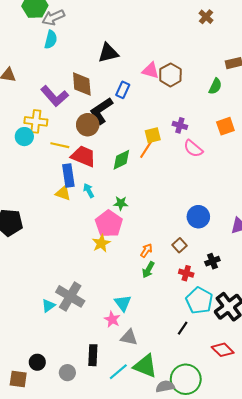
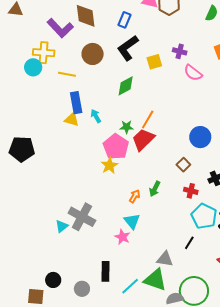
black L-shape: (101, 111) -> (128, 48), moved
orange line: (147, 149) -> (148, 120), moved
red trapezoid: (83, 156) -> (143, 139), moved, turned -65
orange arrow: (146, 250) -> (135, 196), moved
gray triangle: (129, 337) -> (165, 259), moved

